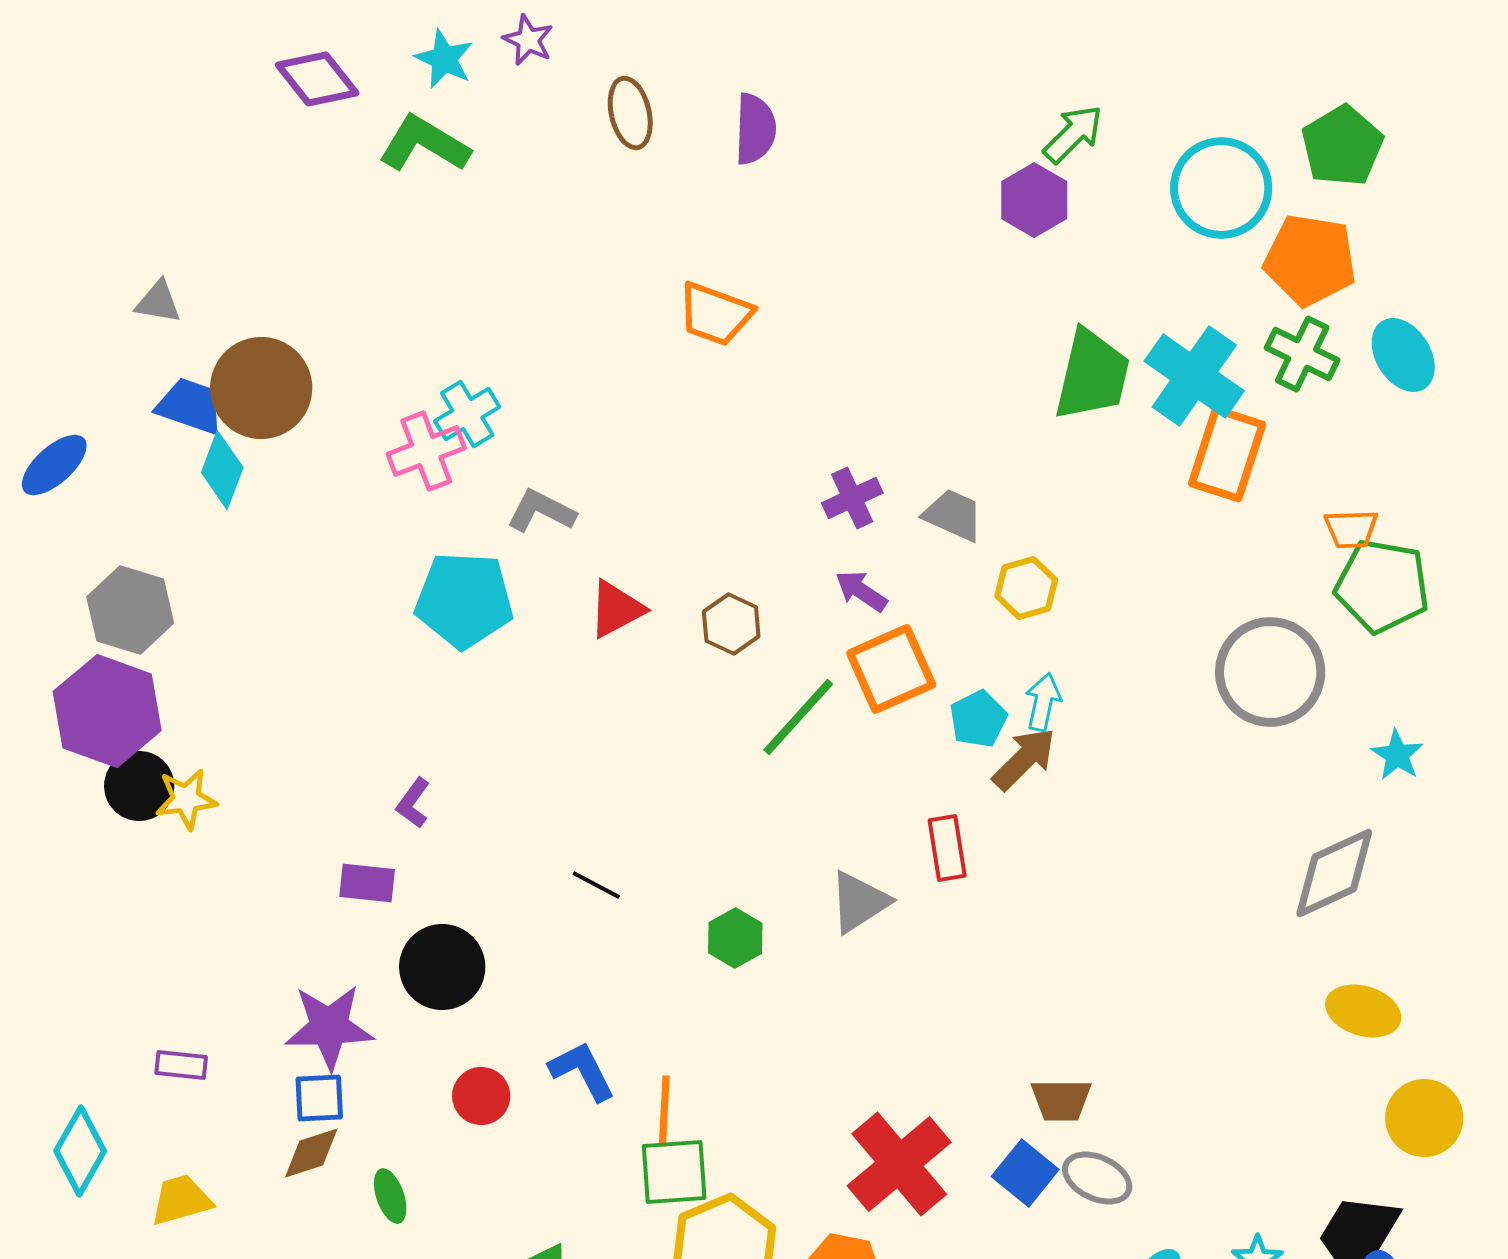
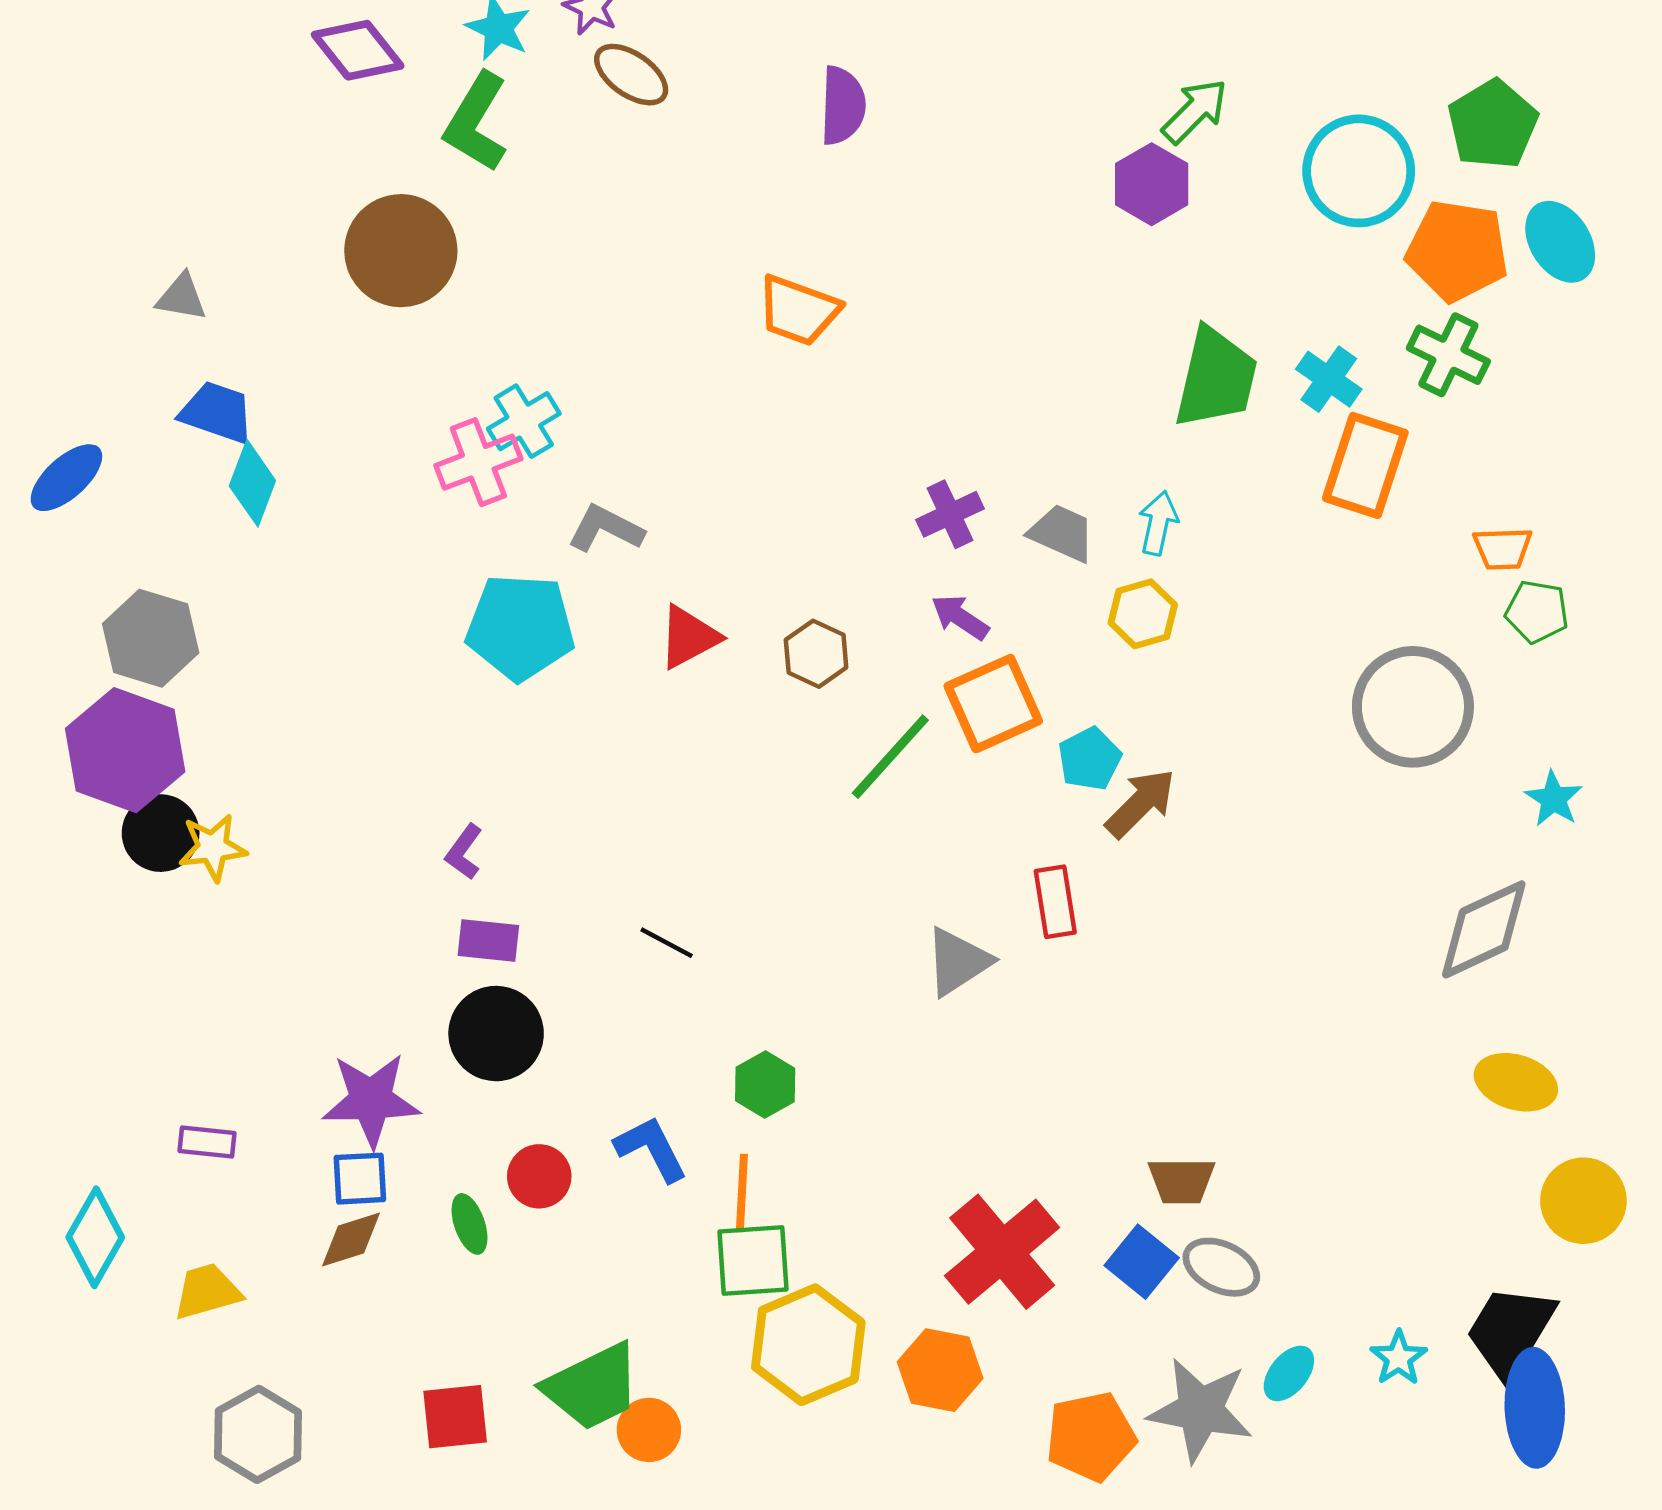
brown ellipse: (630, 113) -> (631, 75), moved, turned -42
green L-shape: (424, 144) -> (476, 122), turned -90
cyan ellipse: (1403, 355) -> (1560, 242), moved
cyan cross: (1194, 376) -> (1329, 379), size x0.6
brown circle: (261, 388) -> (401, 251), moved
green pentagon: (1382, 586) -> (1537, 612), size x0.6
cyan arrow: (1043, 702) -> (1158, 523), moved
purple rectangle: (367, 883) -> (488, 940), moved
green hexagon: (735, 938) -> (765, 1084), moved
green ellipse: (390, 1196) -> (469, 1224), moved

